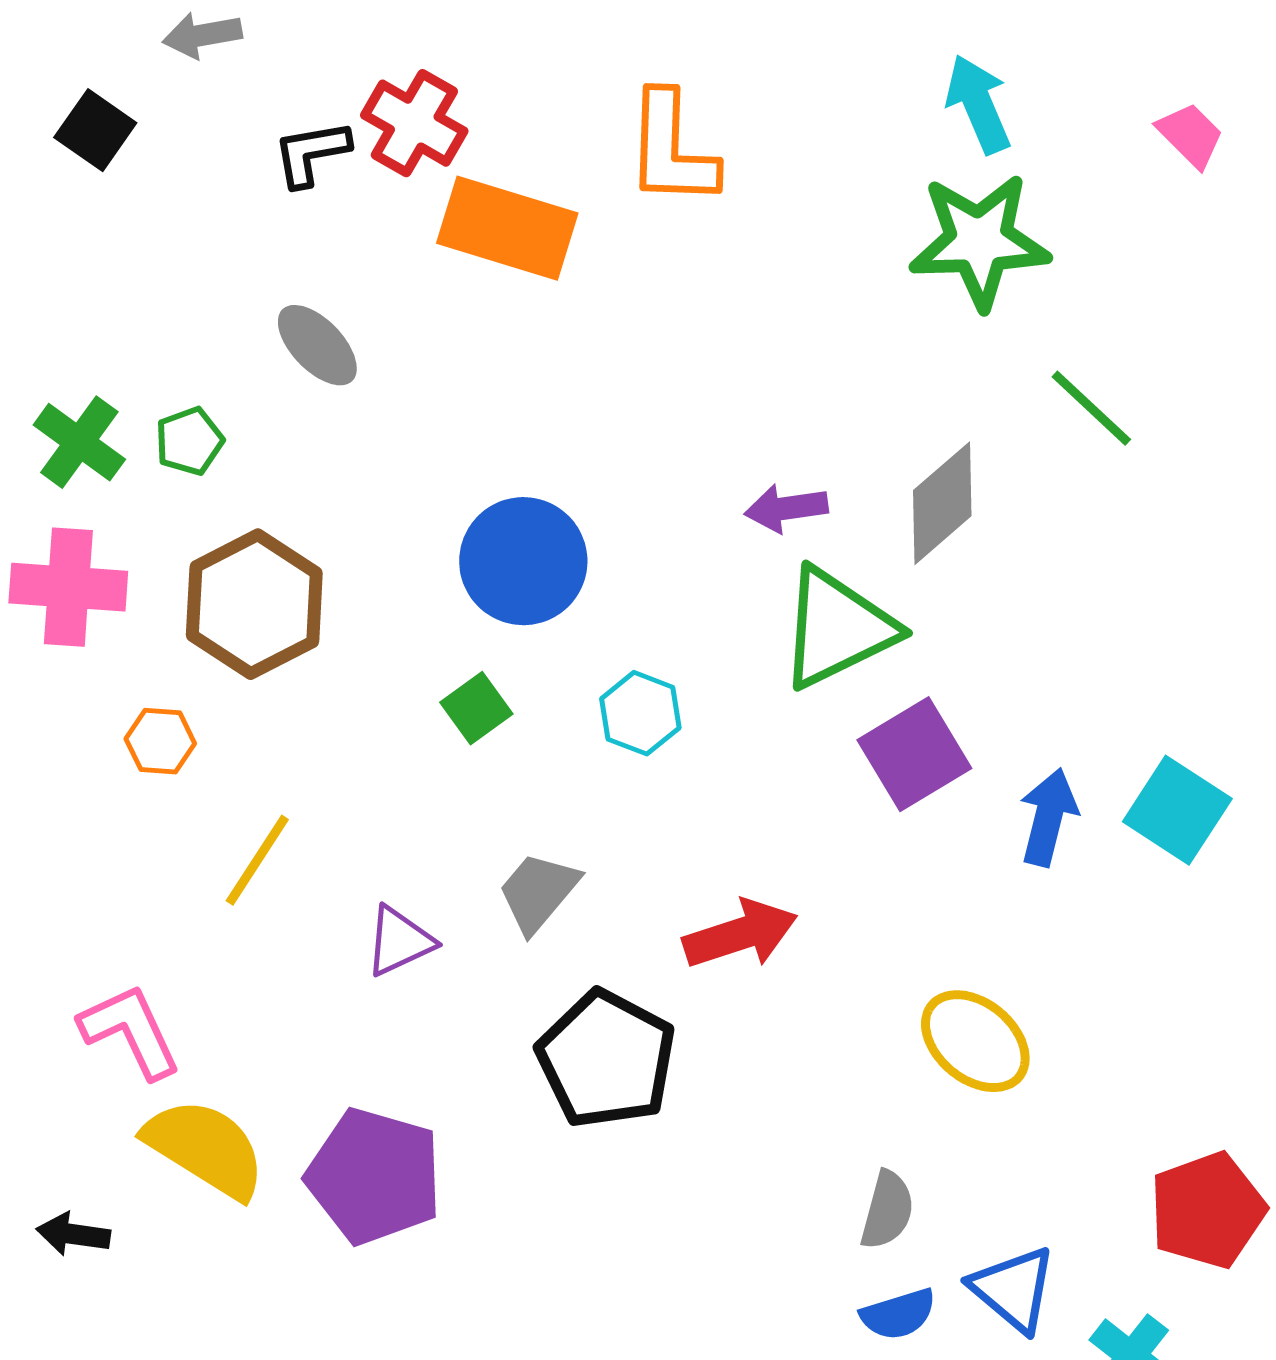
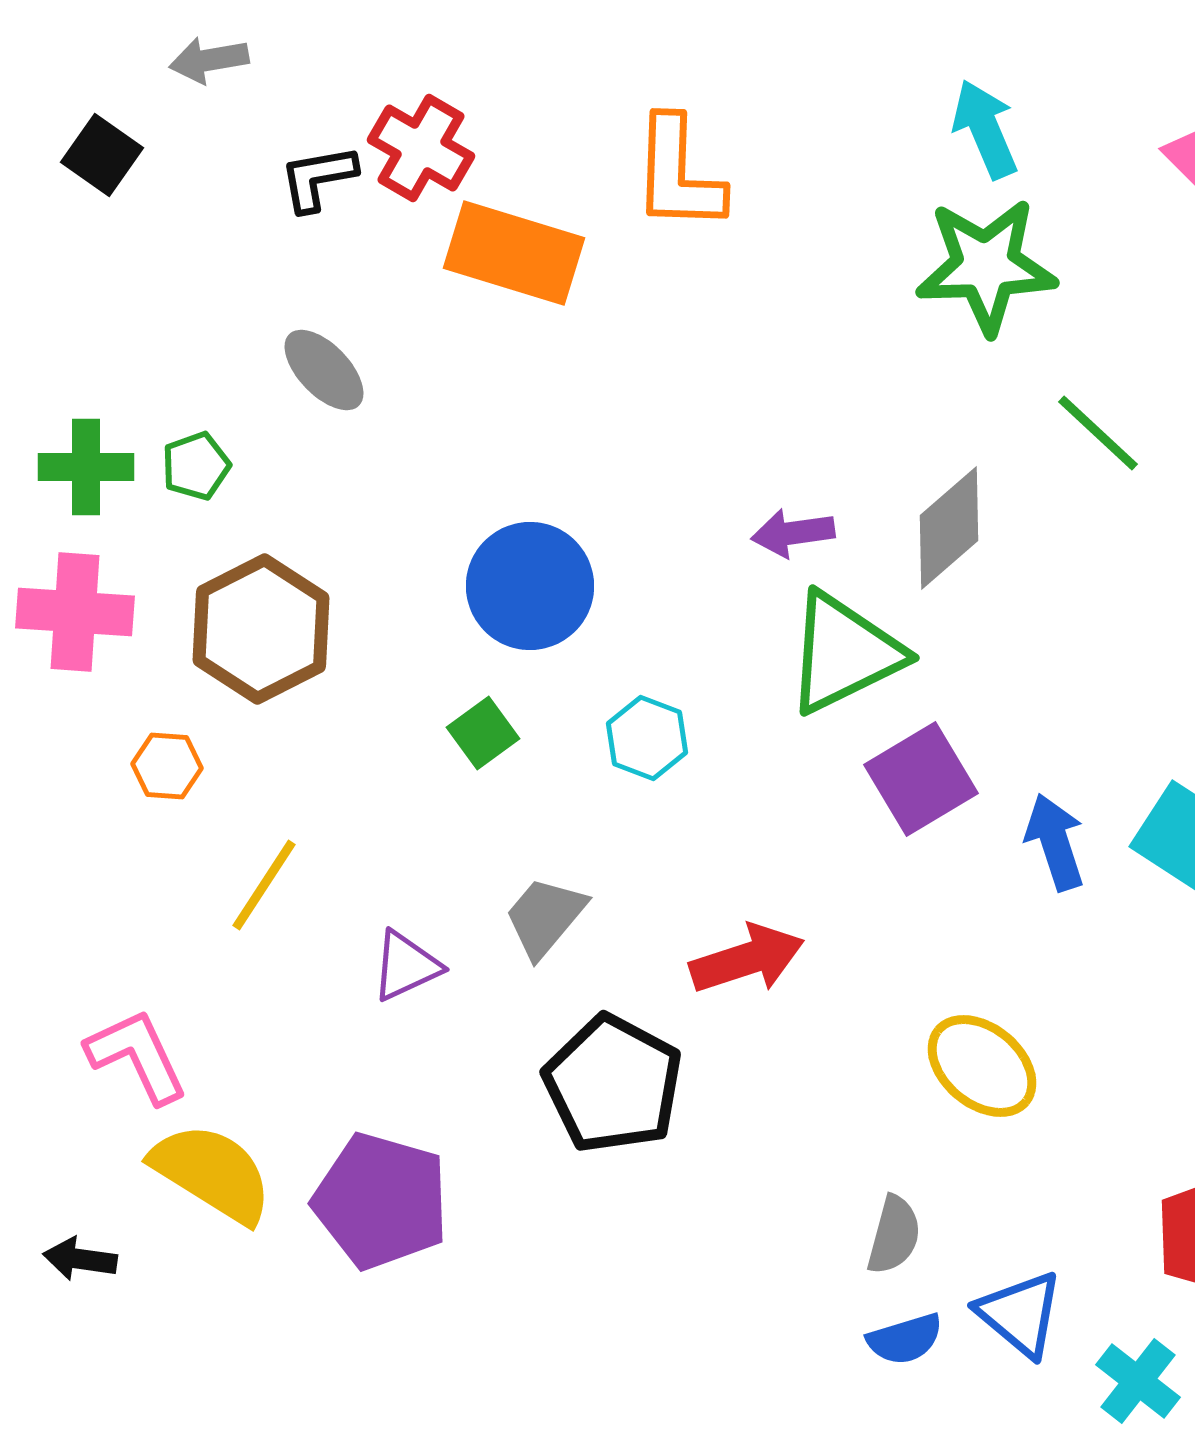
green cross: (79, 442) -> (86, 467), turned -36
blue arrow: (1048, 817) -> (1055, 842), turned -32

